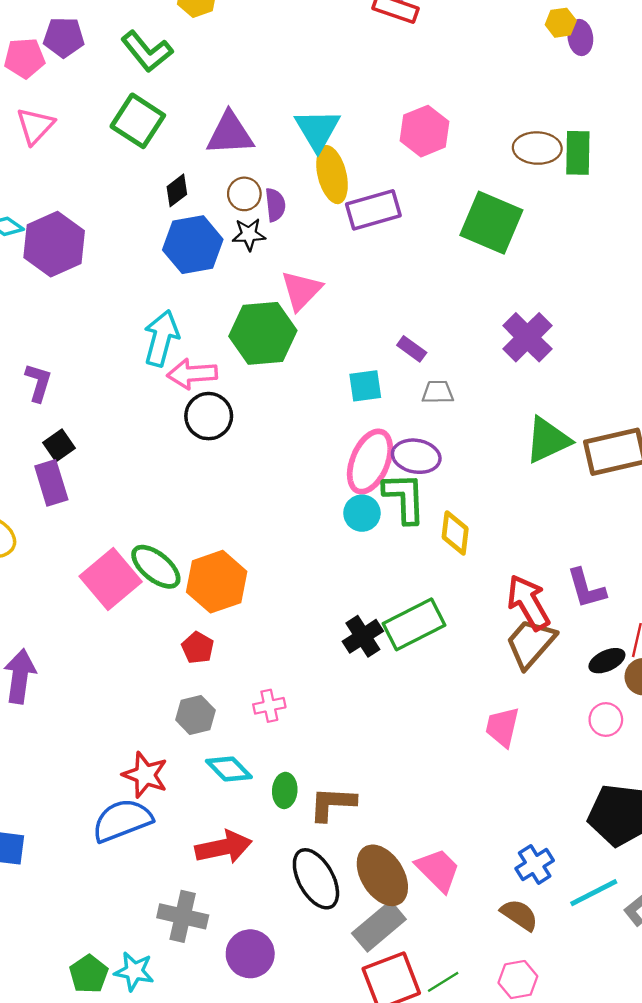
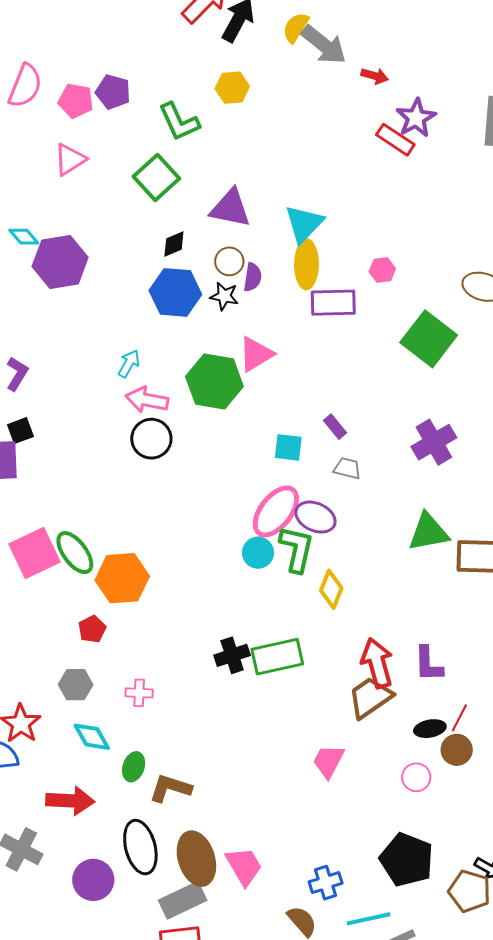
pink hexagon: (425, 131) -> (382, 270), moved, size x0.6
cyan arrow: (161, 338) -> (129, 364), size x0.6
purple circle: (250, 954) -> (93, 880), moved

